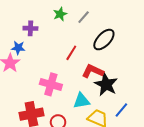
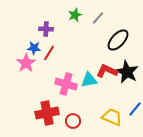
red line: (71, 53) -> (49, 53), moved
black star: (106, 84) -> (127, 72), moved
cyan triangle: (82, 101) -> (89, 80), moved

